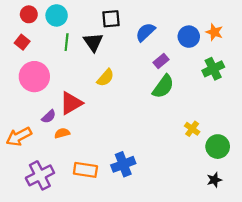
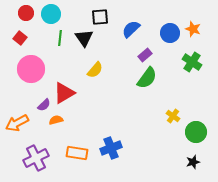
green cross: (213, 69) -> (192, 62), turned -30

